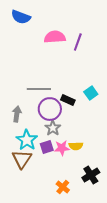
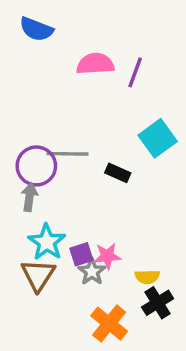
cyan square: (91, 93) -> (158, 138), moved, size x1.5
purple circle: (50, 109) -> (36, 166), moved
gray star: (53, 128) -> (92, 272), moved
yellow semicircle: (76, 146) -> (147, 277), moved
orange cross: (63, 187) -> (109, 324), size x1.5

